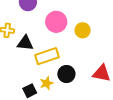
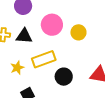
black triangle: (25, 43) -> (24, 36), moved
yellow star: (47, 83) -> (17, 68), moved

